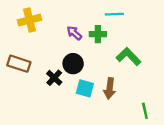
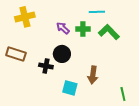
green L-shape: (128, 57) -> (109, 32), moved
black cross: (54, 78) -> (46, 66), turned -32
cyan square: (85, 88) -> (70, 88), moved

